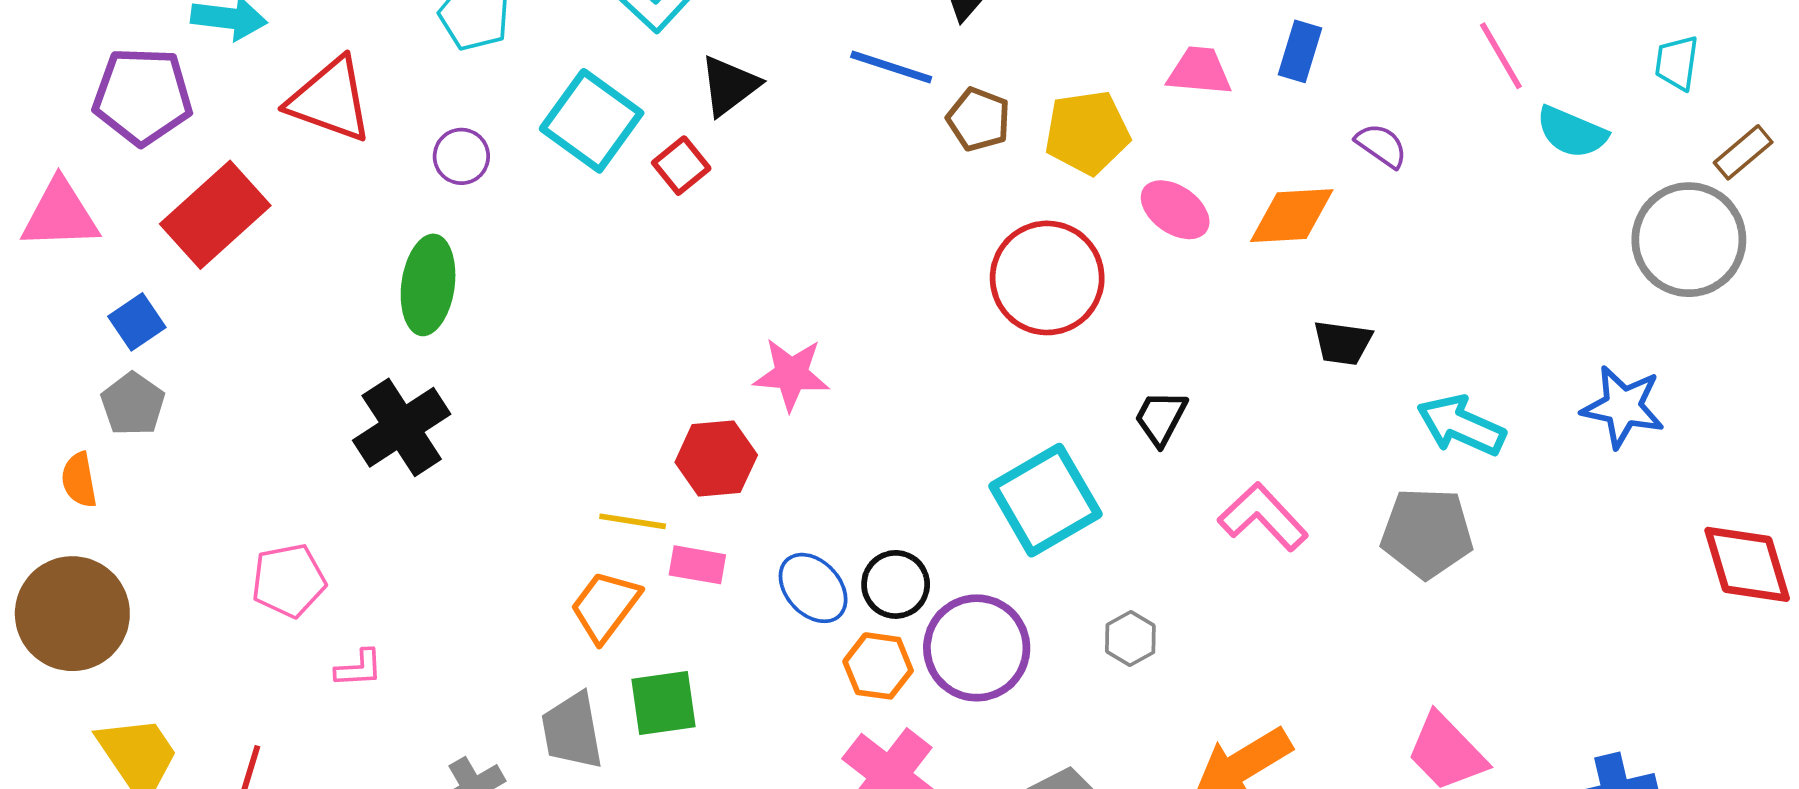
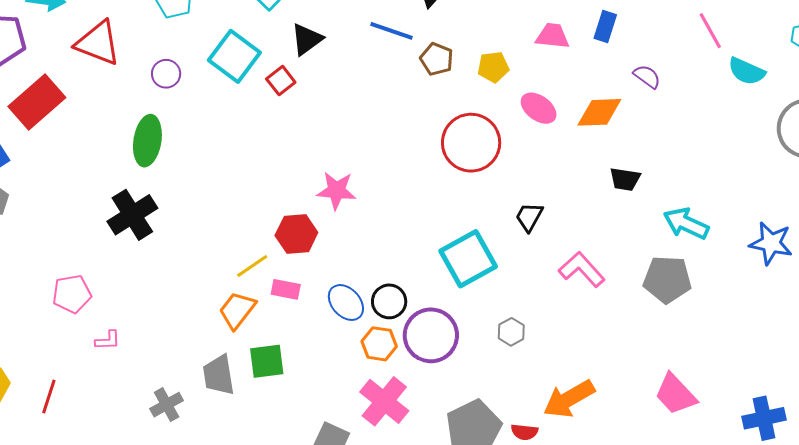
yellow pentagon: (1087, 133) -> (493, 67), size x0.7
blue star: (1623, 407) -> (771, 243), moved
yellow line: (633, 521) -> (252, 266), turned -44

